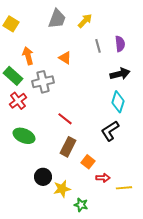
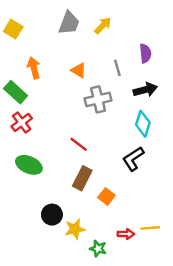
gray line: (98, 46) -> (117, 68), moved
gray cross: (43, 82) -> (98, 99), moved
red arrow: (103, 178) -> (126, 234), moved

